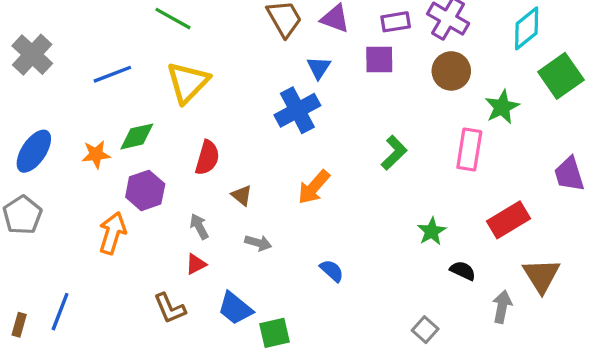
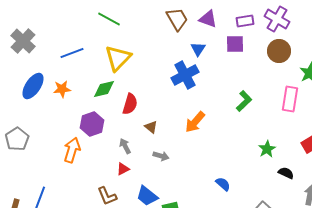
green diamond: (137, 136) -> (104, 89), moved
blue ellipse: (34, 151) -> (33, 86), moved
orange star: (96, 154) -> (62, 89), moved
blue semicircle: (332, 271) -> (223, 184), moved

